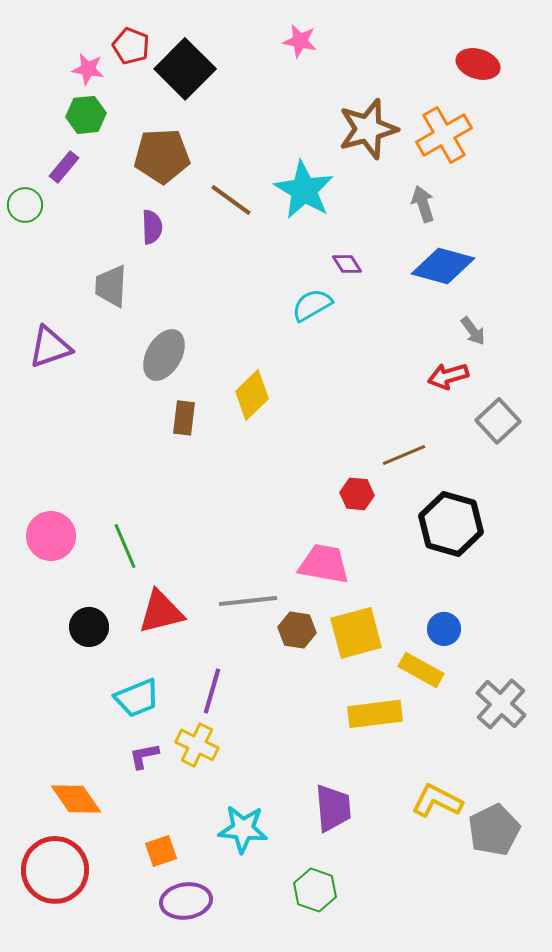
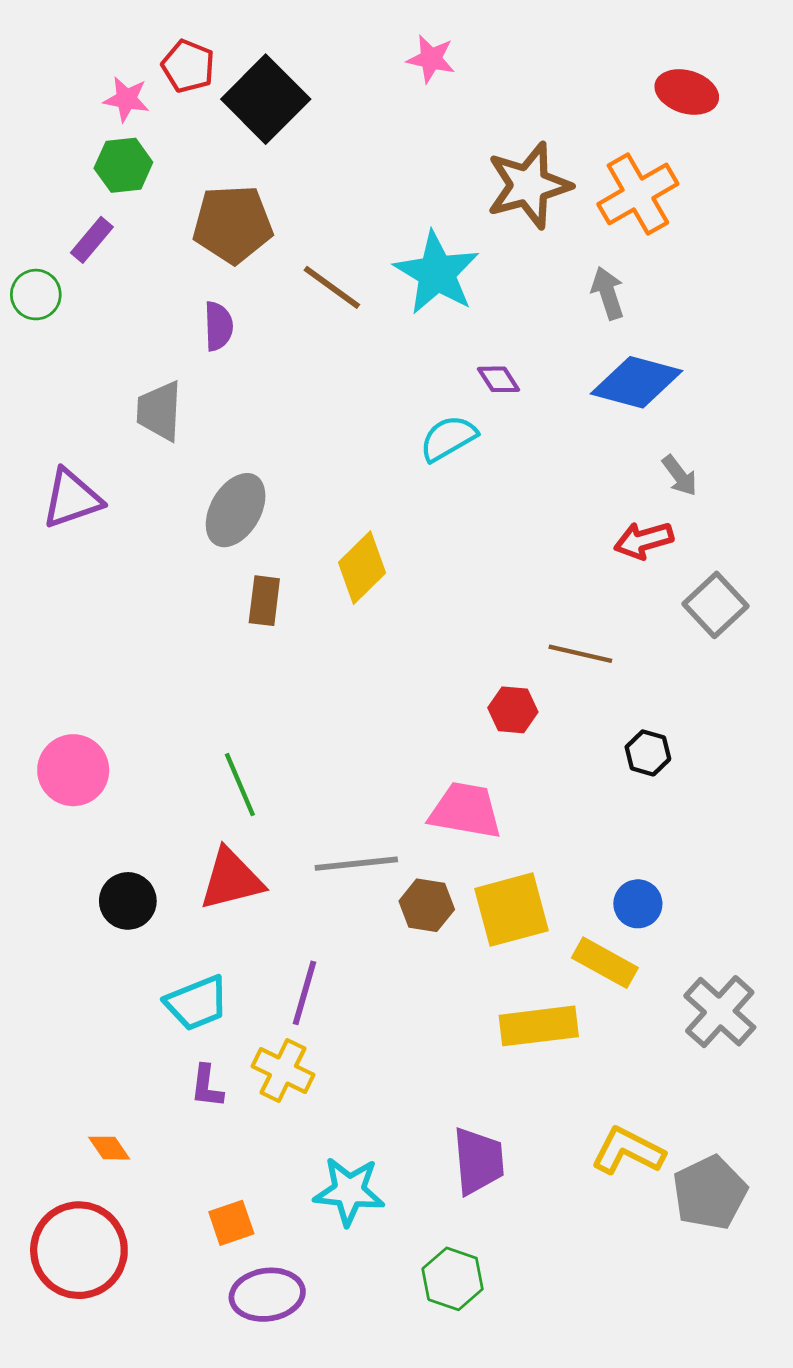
brown line: (404, 455) -> (580, 654), turned 36
black hexagon: (451, 524) -> (648, 753), size x0.5
green line: (125, 546) -> (240, 785), moved
purple L-shape: (144, 756) -> (207, 1086), turned -72
orange diamond: (76, 799) -> (109, 1148), size x0.6

